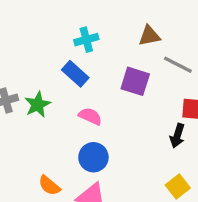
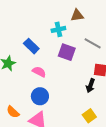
brown triangle: (149, 36) -> (77, 15), moved
cyan cross: (86, 40) -> (58, 29), moved

